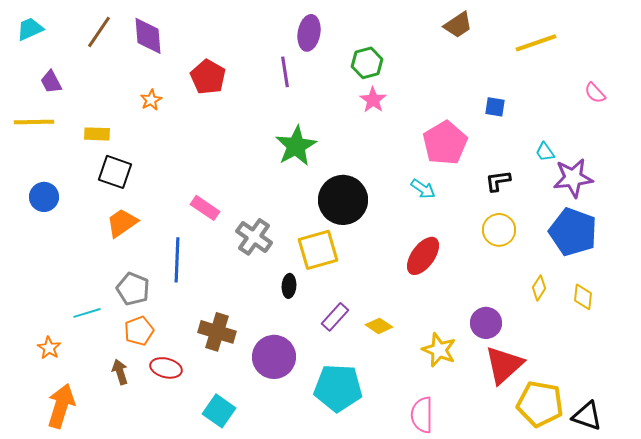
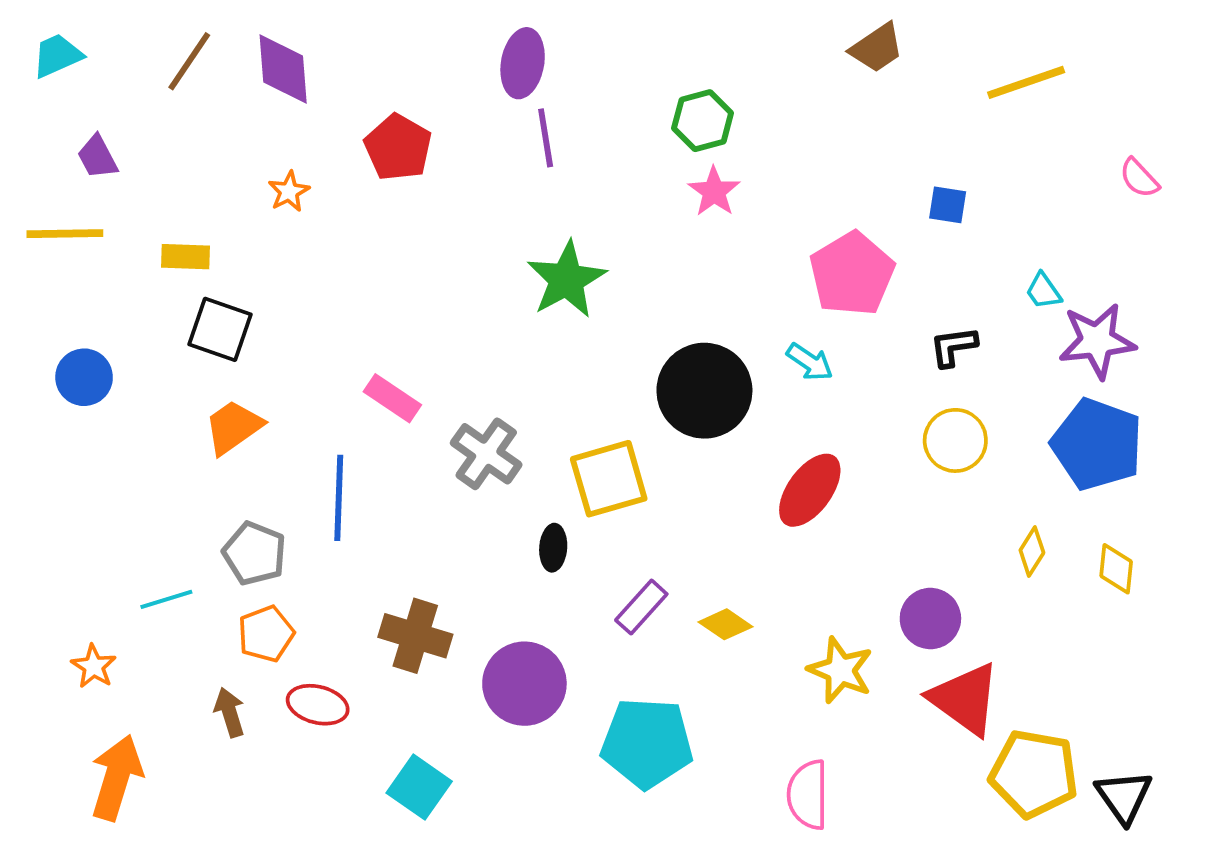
purple ellipse: (309, 33) -> (523, 63), moved
black circle: (343, 200) -> (704, 391), moved
red triangle: (504, 365) -> (965, 699), turned -42
black triangle: (587, 416) -> (1124, 797), turned 36

